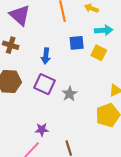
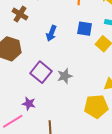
purple square: (44, 84) -> (41, 72), moved

